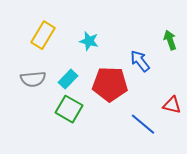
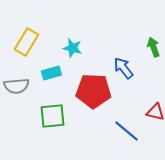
cyan rectangle: (68, 79) -> (51, 73), moved, turned 30
green square: (69, 109) -> (52, 116), turned -36

